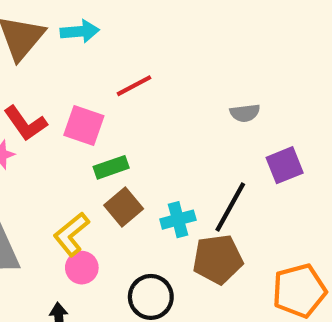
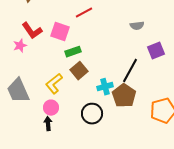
cyan cross: (178, 220) -> (105, 87), moved
brown pentagon: (218, 259) -> (124, 96), turned -30
pink circle: (82, 268) -> (51, 108), moved

